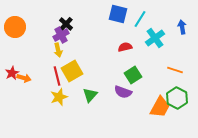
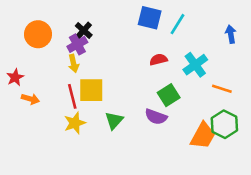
orange circle: (15, 27) -> (38, 34), moved
cyan cross: (155, 38) -> (195, 65), moved
yellow square: (72, 71) -> (91, 90), turned 30
red star: (12, 73) -> (15, 77), moved

